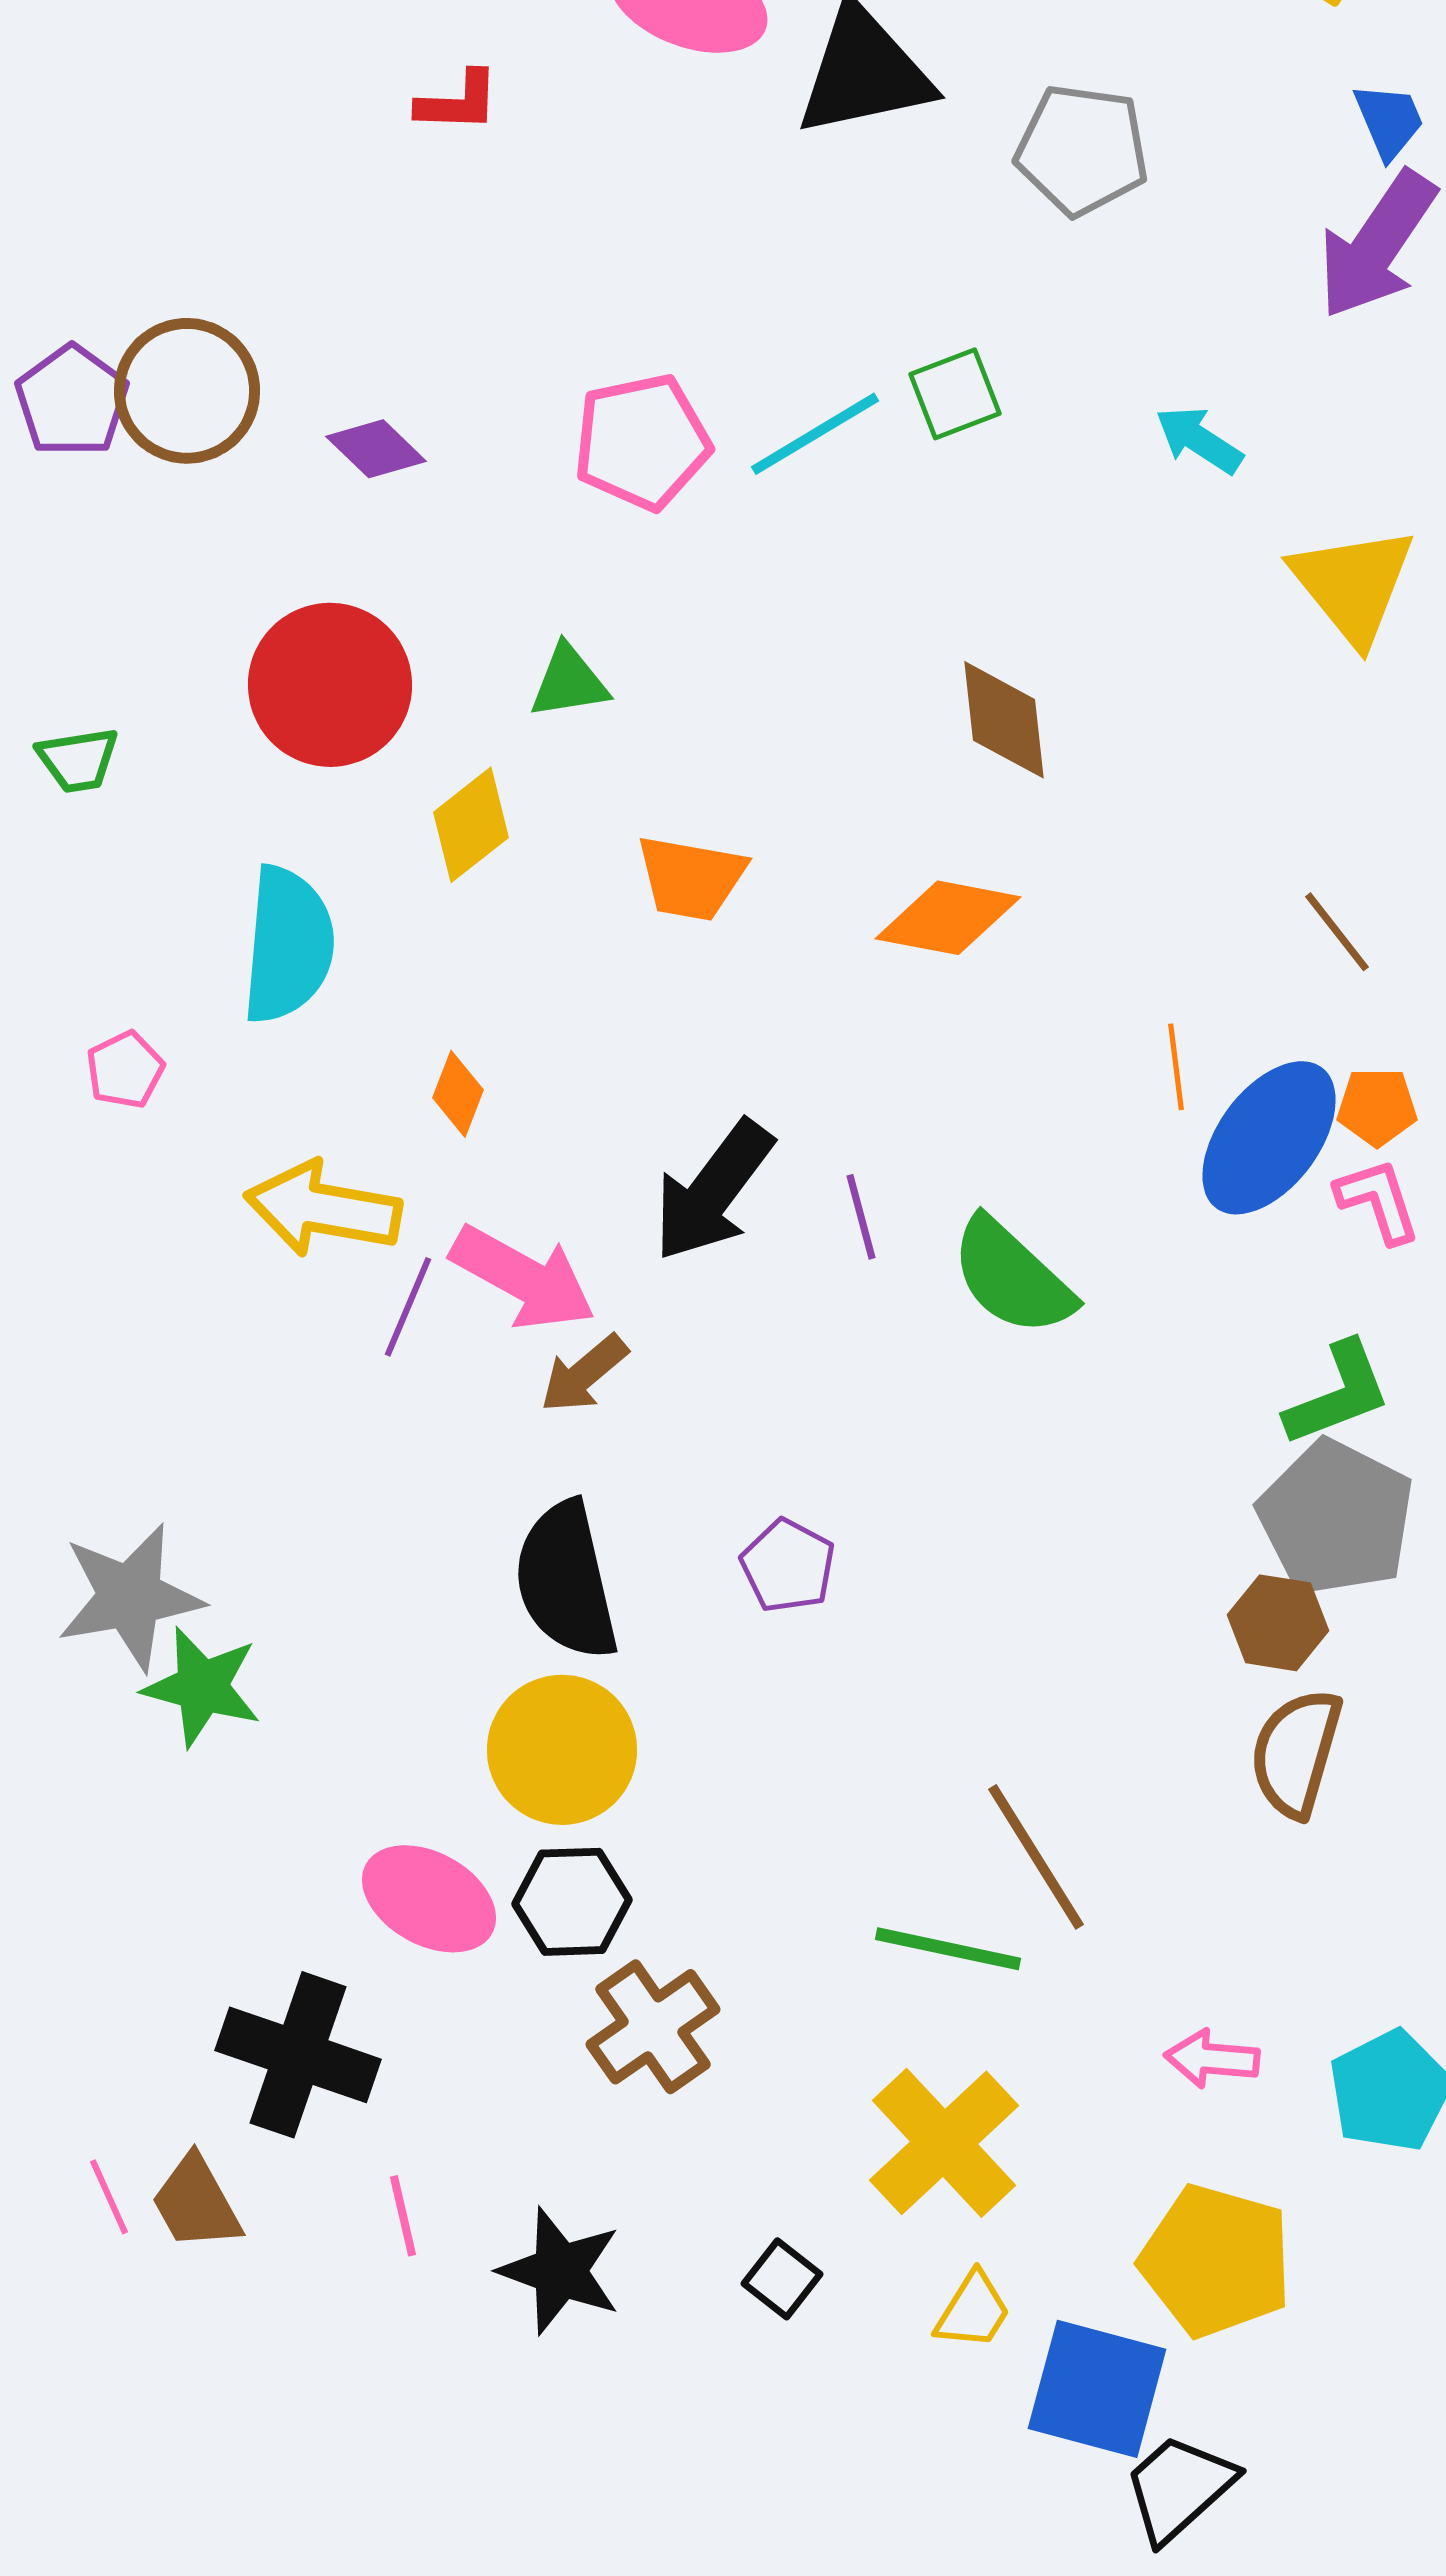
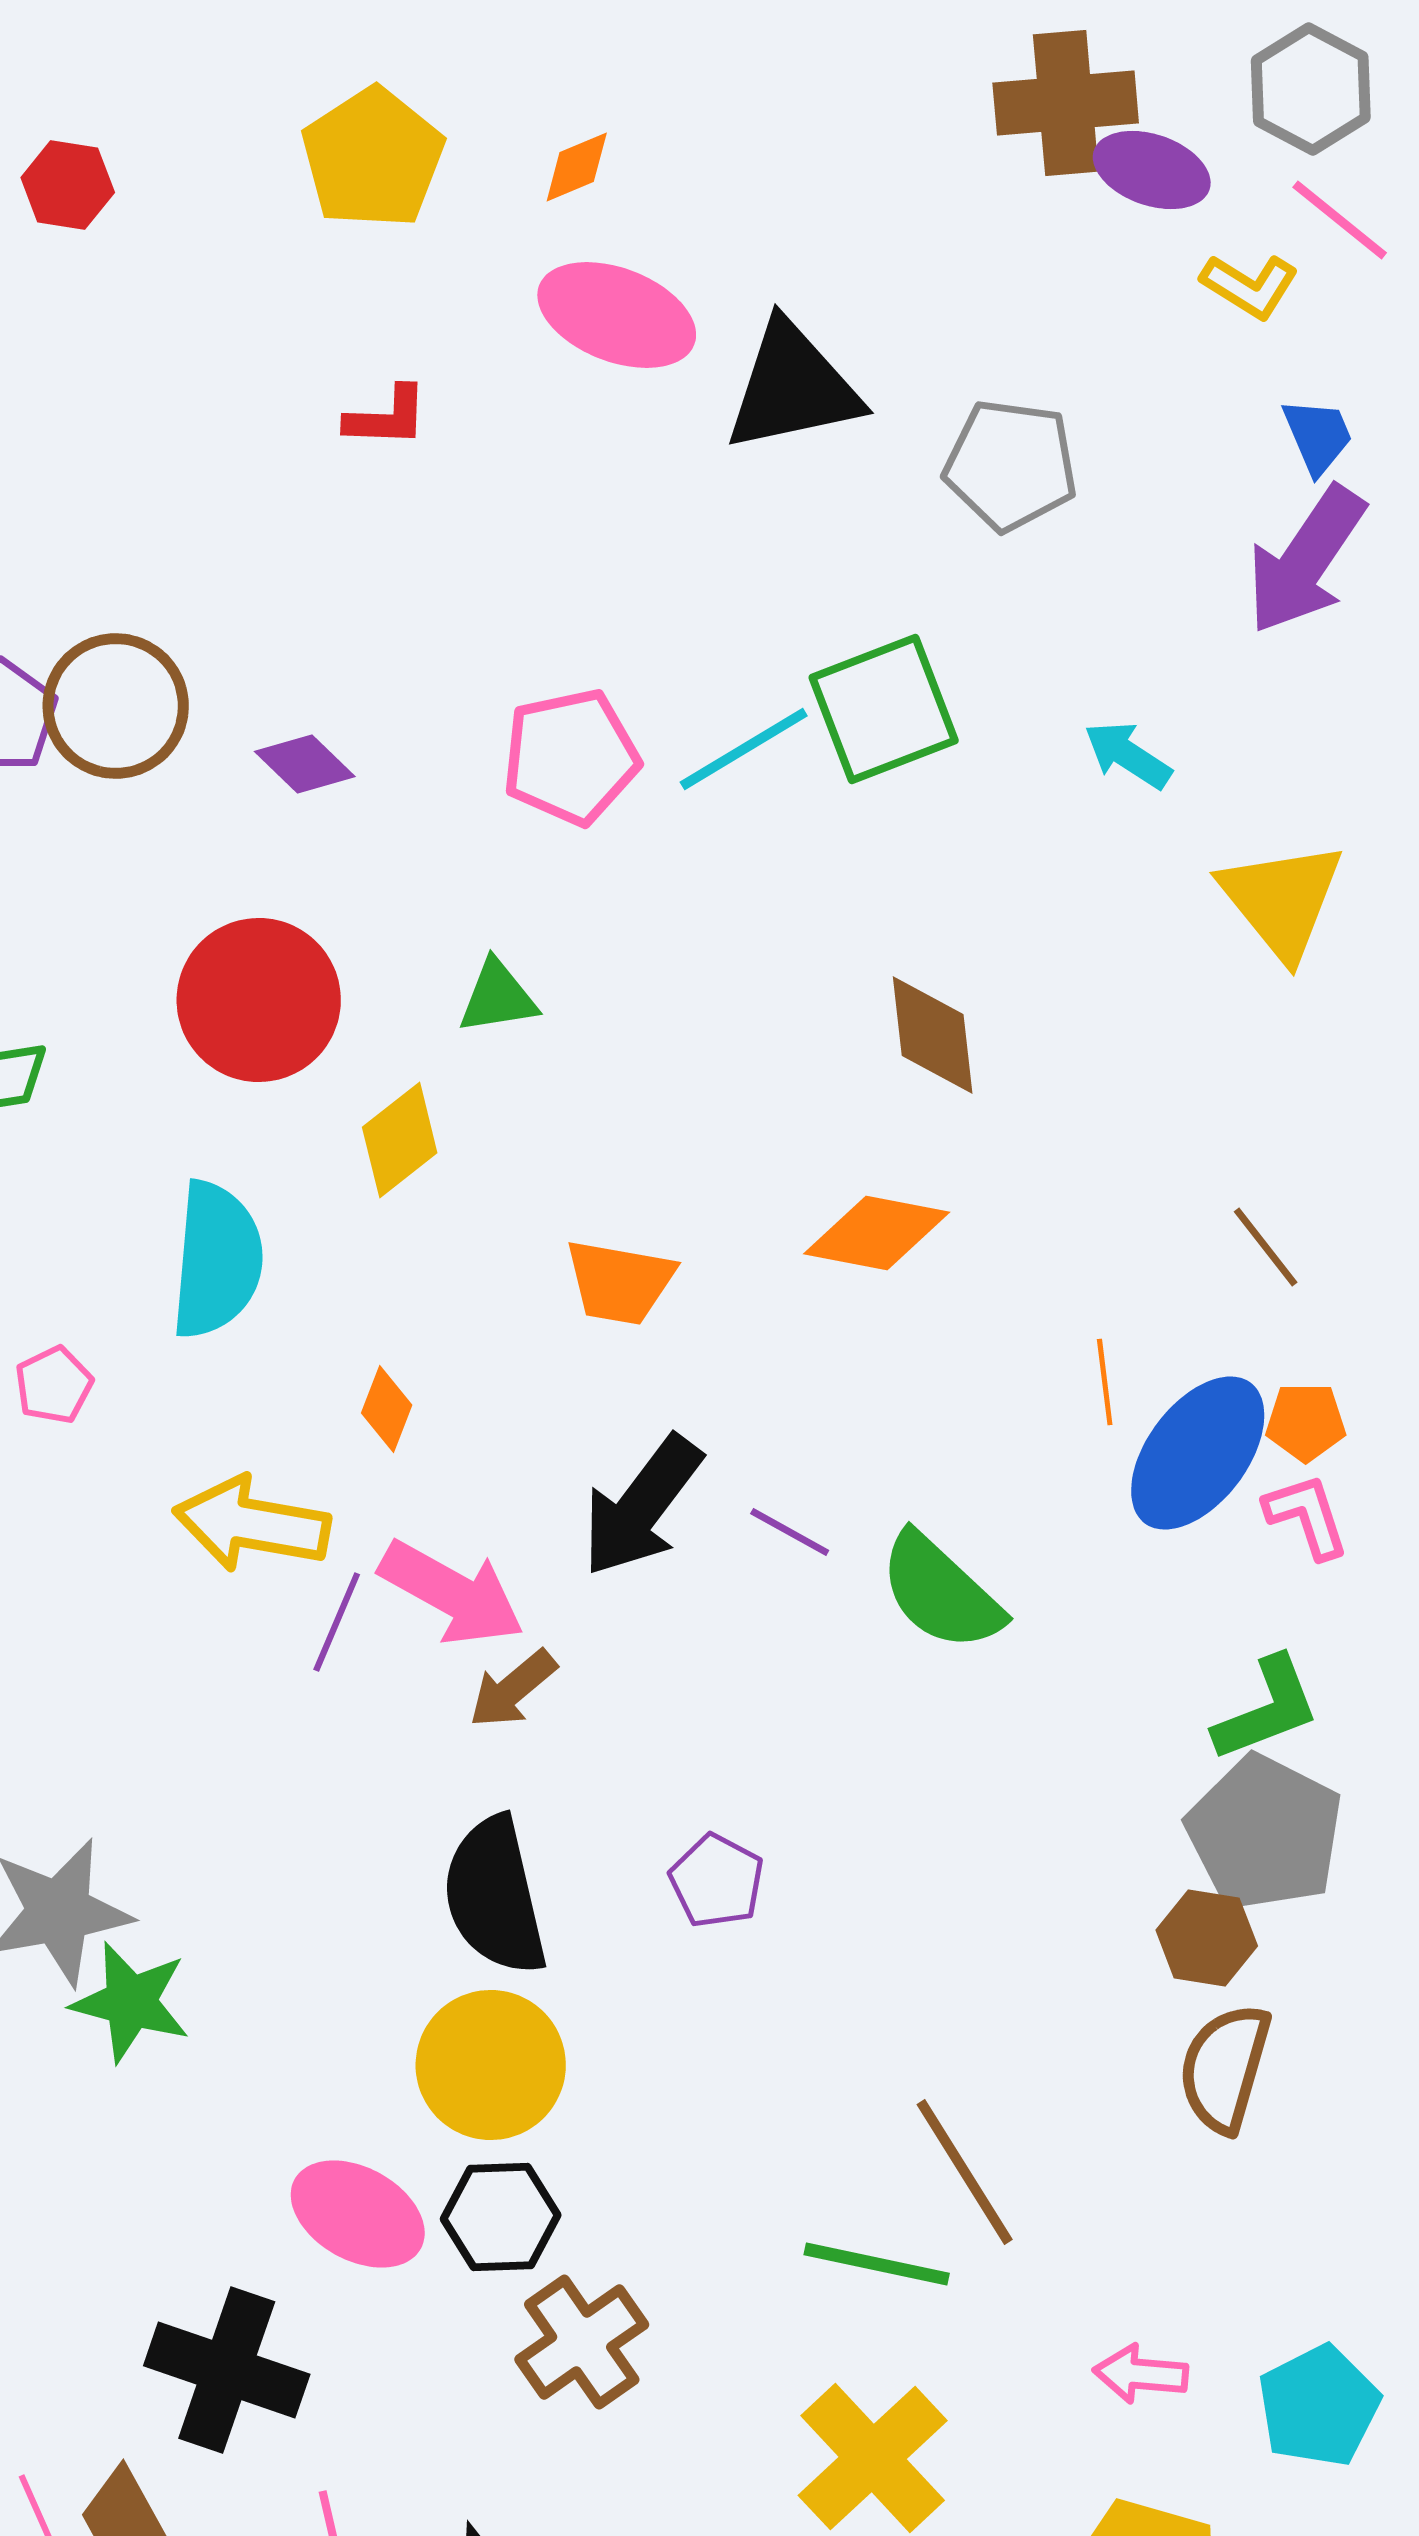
green square: (955, 394) -> (884, 709), size x1.6
orange trapezoid: (691, 878) -> (620, 1282), moved
purple line: (861, 1217) -> (790, 1532), turned -46

